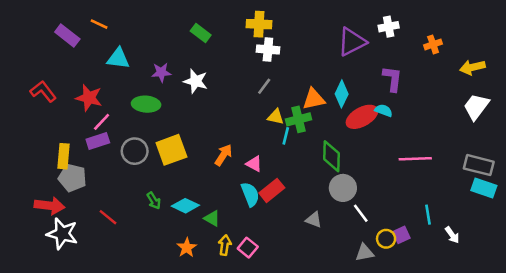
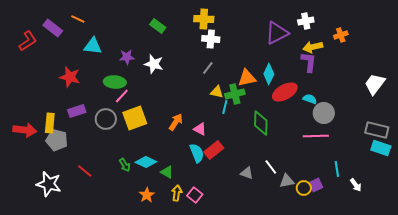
yellow arrow: (472, 67) -> (313, 47), moved
red L-shape: (43, 91) -> (28, 41), moved, turned 95
cyan semicircle: (384, 110) -> (310, 99), moved
pink line: (102, 122) -> (122, 96), moved
pink line: (415, 159) -> (316, 136), moved
gray circle: (343, 188) -> (324, 113), moved
green arrow: (154, 201) -> (125, 165), moved
red arrow: (50, 206) -> (25, 130), moved
white line: (361, 213) -> (271, 167), moved
gray triangle: (364, 253) -> (287, 181), moved

